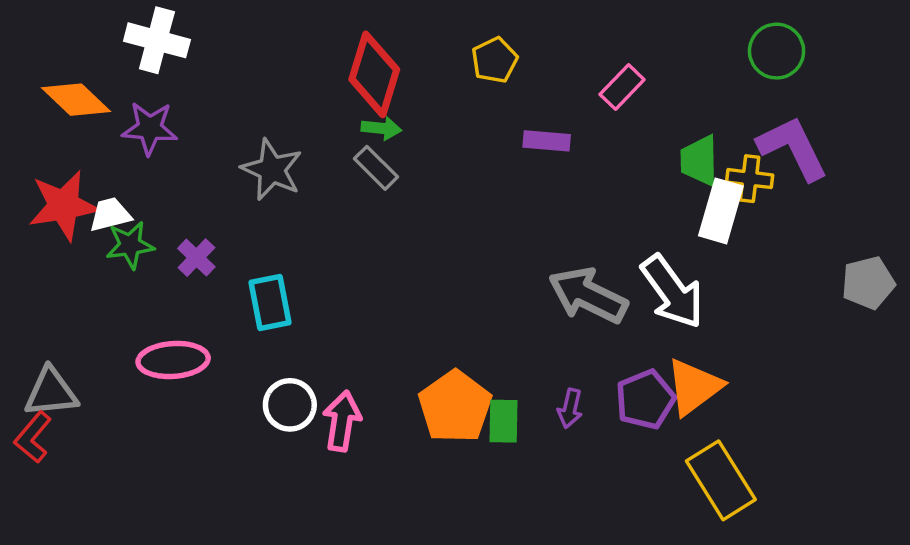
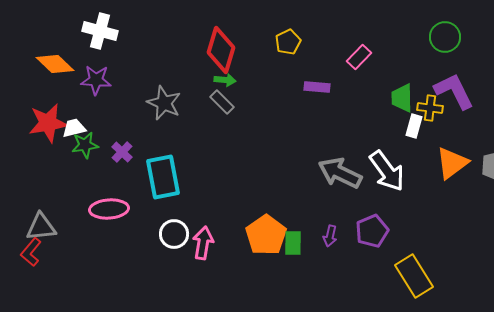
white rectangle: (721, 211) -> (414, 126), size x0.7
cyan rectangle: (270, 303) -> (163, 177), size x1.4
orange triangle: (694, 387) -> (452, 163), moved

